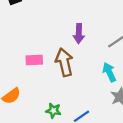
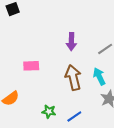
brown arrow: (64, 62) -> (73, 77), moved

